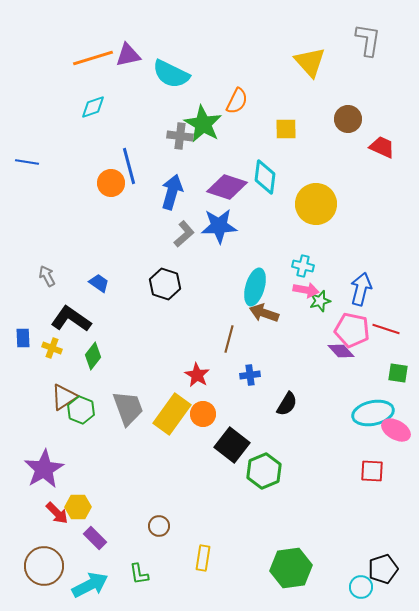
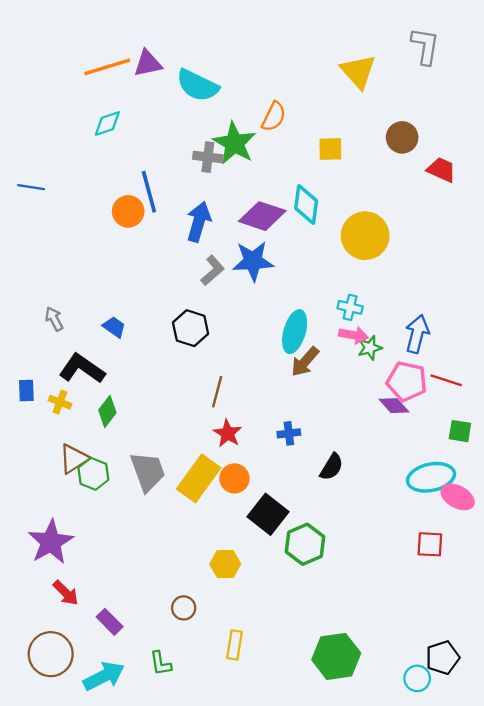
brown arrow: (264, 313) -> (305, 362), turned -68
brown line: (229, 339) -> (217, 392), moved
yellow hexagon: (78, 507) -> (225, 564), moved

